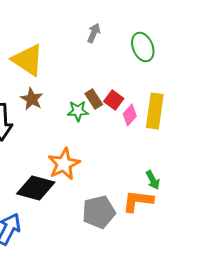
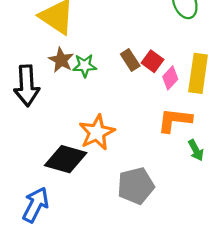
green star: (78, 111) -> (85, 66), moved
orange L-shape: (138, 201) -> (175, 120), moved

